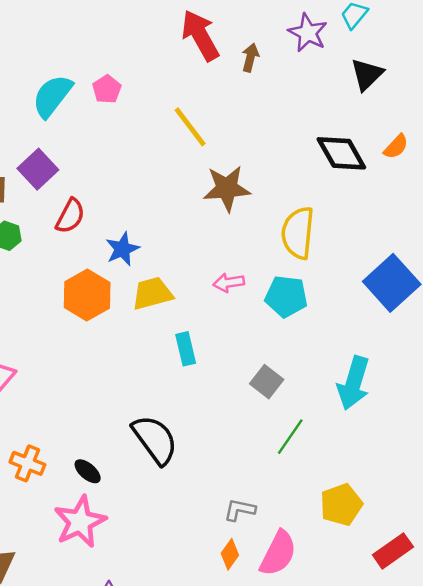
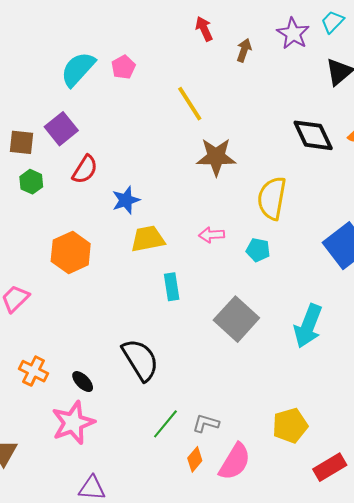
red arrow: (200, 35) -> (204, 29), size x0.6
orange hexagon: (87, 295) -> (71, 252), moved
cyan pentagon: (286, 296) -> (258, 250), size x0.7
gray square: (267, 382) -> (236, 319), size x1.6
green line: (290, 437) -> (165, 424), moved

